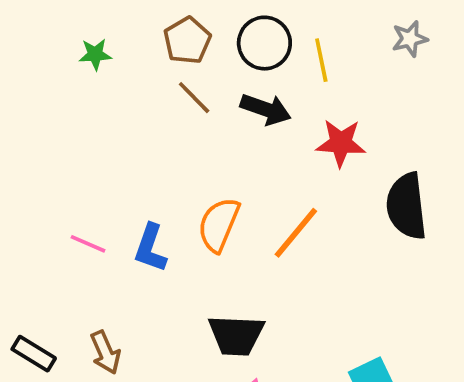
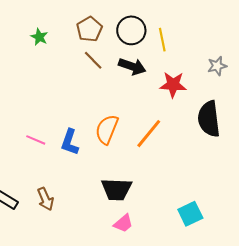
gray star: (410, 39) -> (217, 66), moved
green star: (95, 54) -> (39, 37), turned 30

